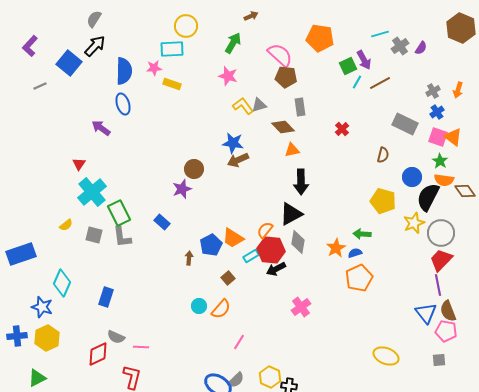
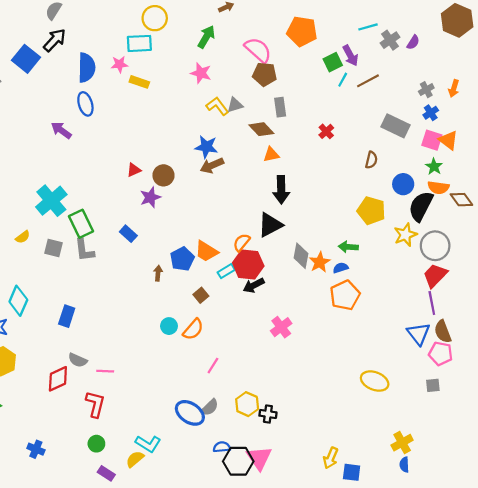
red triangle: (79, 164) -> (134, 170), moved, turned 32
gray diamond: (298, 242) -> (301, 256), moved

